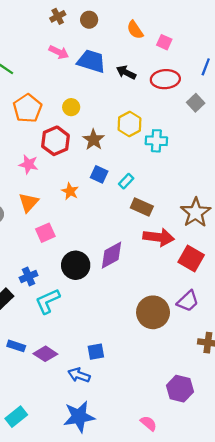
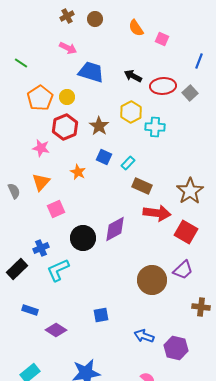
blue trapezoid: (91, 61) -> (91, 72), moved
black arrow: (126, 72) -> (133, 76), moved
red ellipse: (165, 79) -> (163, 86), moved
yellow circle: (71, 107) -> (67, 97), moved
purple diamond: (45, 354) -> (56, 330), moved
blue arrow: (79, 375) -> (144, 336), moved

